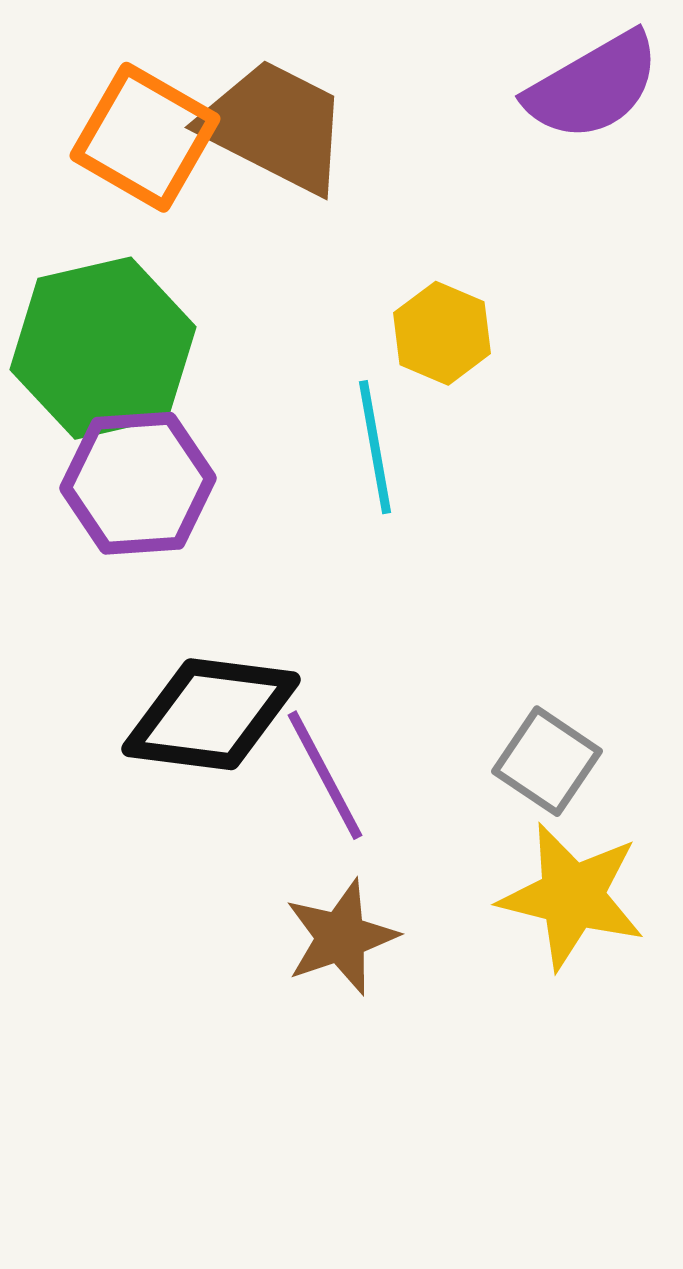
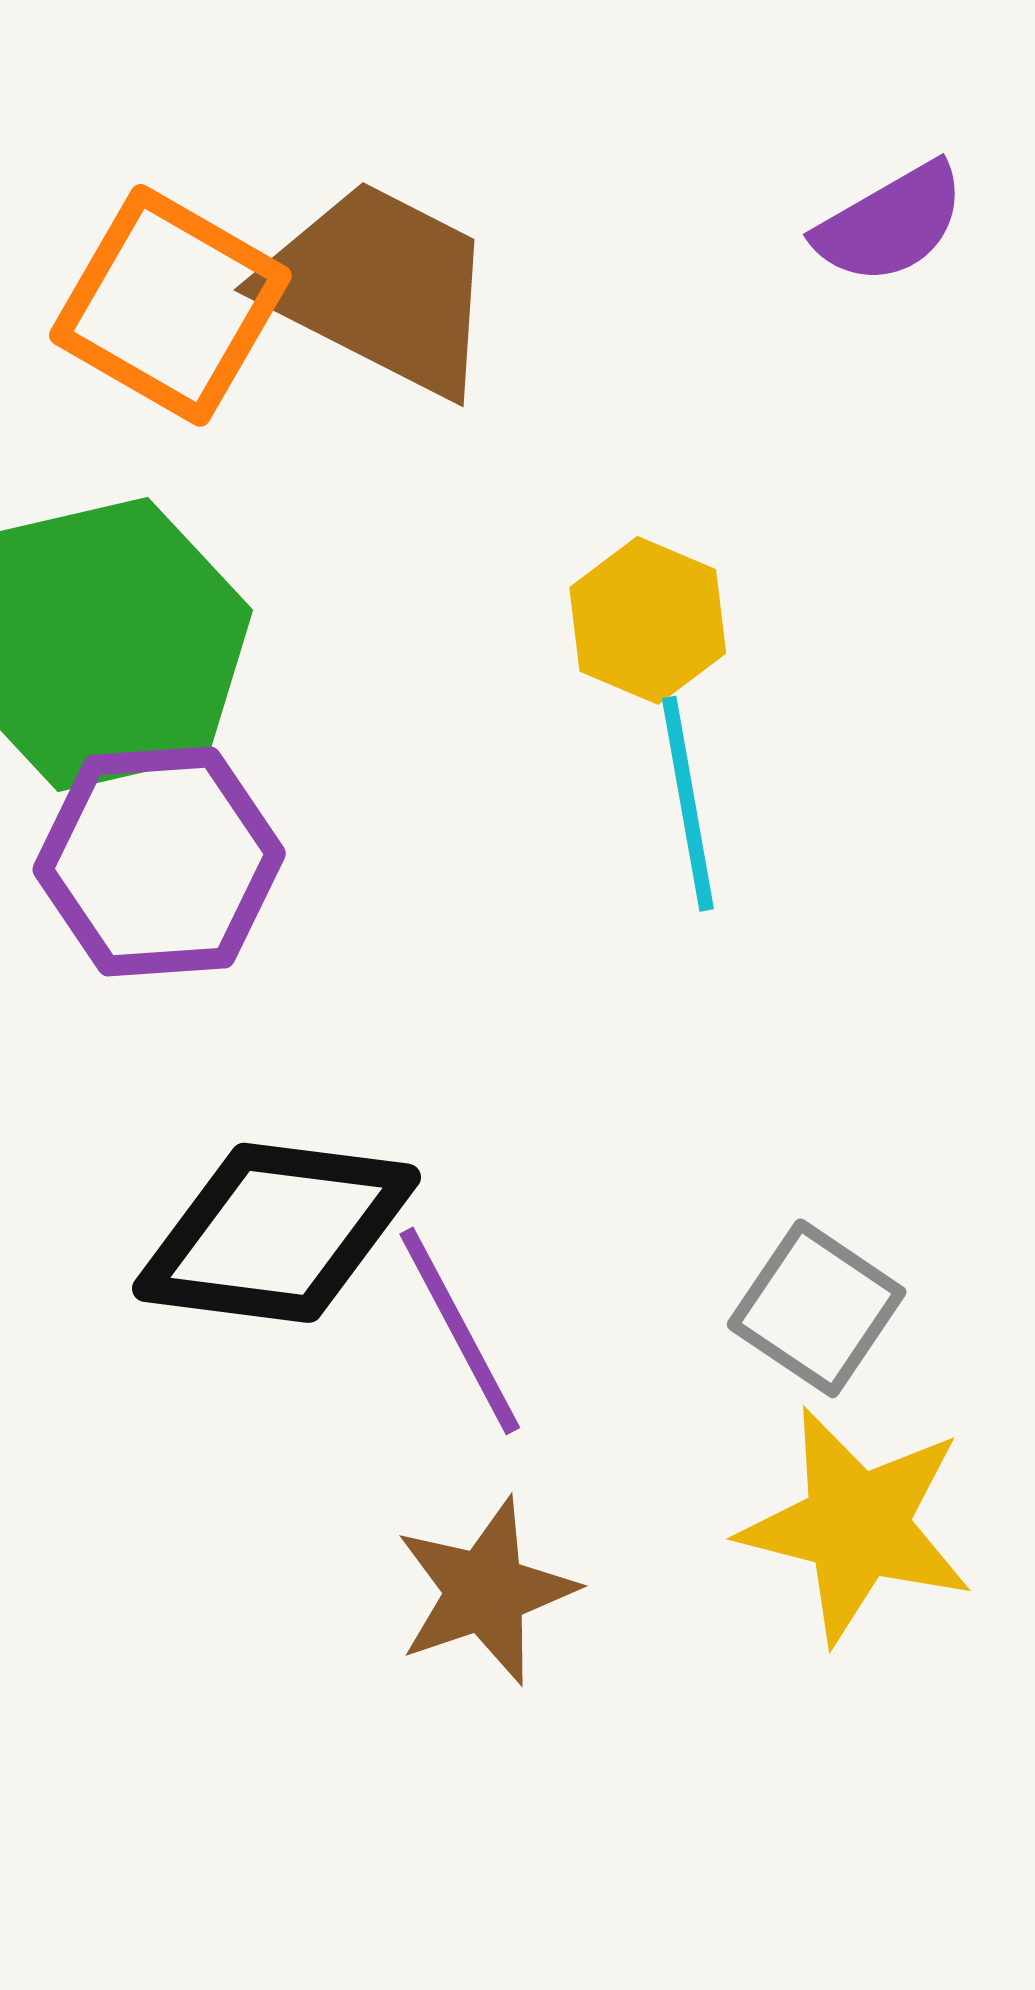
purple semicircle: (593, 86) -> (890, 223), size x0.7
cyan line: (375, 447) -> (688, 804), moved

